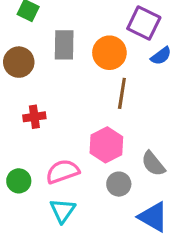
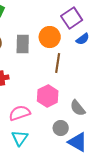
purple square: (144, 23) -> (72, 18), turned 30
gray rectangle: (64, 45) -> (23, 44), moved
gray circle: (119, 184) -> (61, 128), moved

